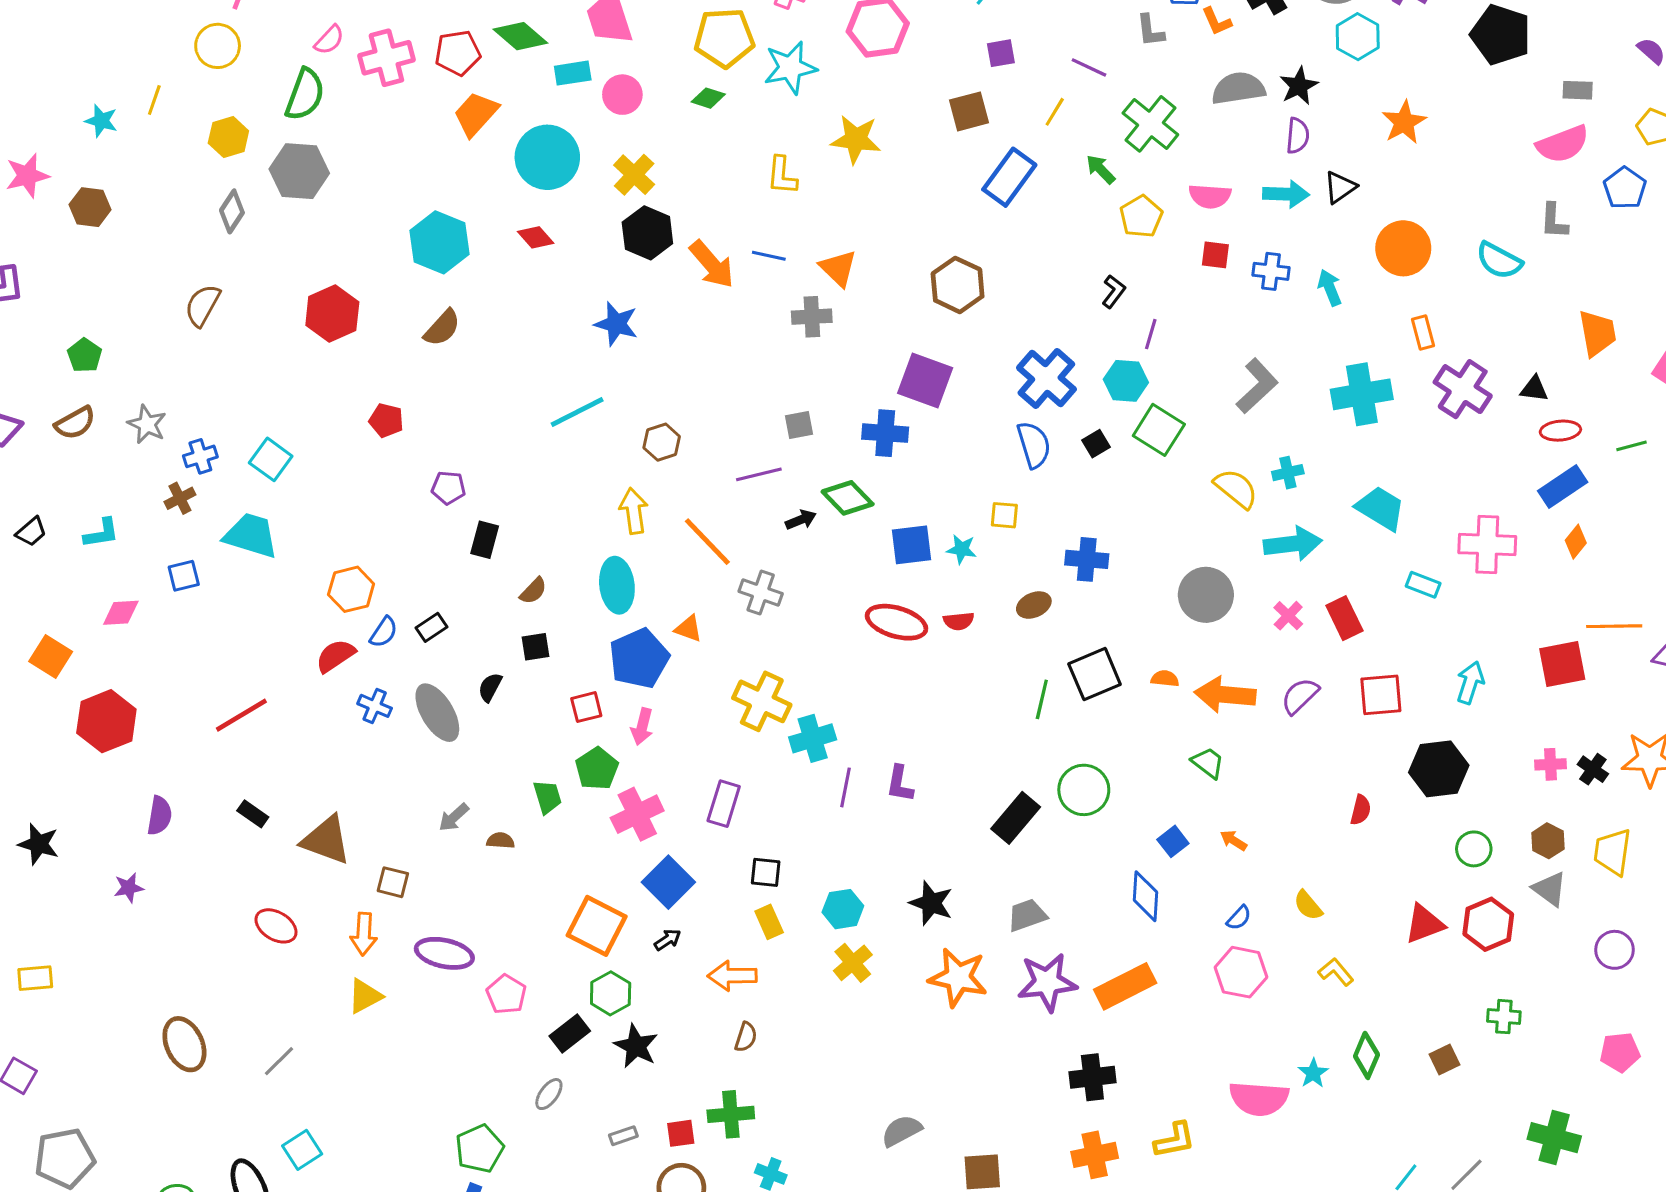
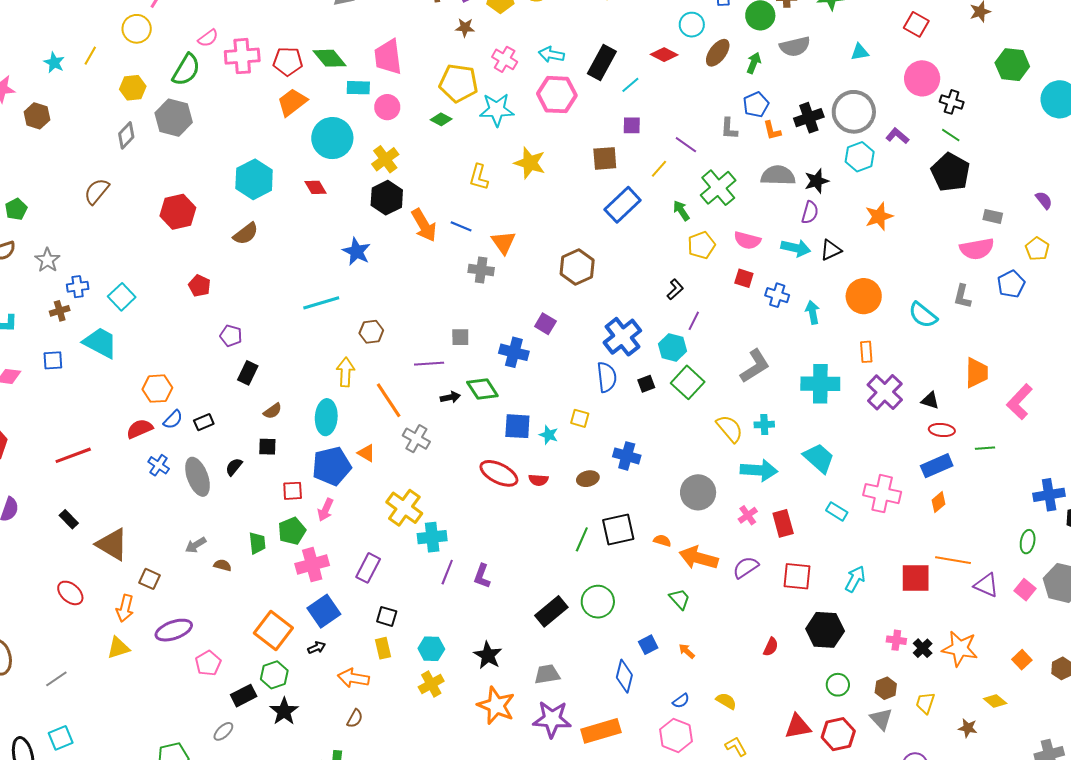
purple square: (925, 381) -> (545, 324), size x0.6
yellow trapezoid: (1612, 852) -> (925, 703), size x0.7
yellow semicircle: (1308, 905) -> (726, 701), turned 150
purple ellipse: (444, 953) -> (174, 630), turned -42

